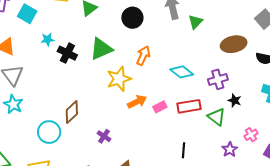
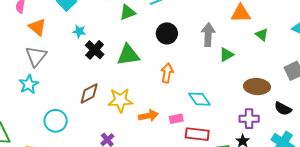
orange arrow: (143, 56) -> (167, 73), turned -30
yellow star: (119, 79) -> (120, 100), moved
purple cross: (218, 79) -> (249, 119), moved
pink rectangle: (160, 107) -> (176, 119), moved
brown diamond: (72, 112) -> (89, 94), moved

